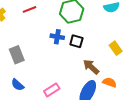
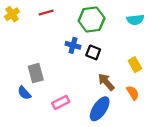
gray rectangle: (17, 55) -> (36, 73), moved
orange semicircle: (110, 82) -> (133, 93), moved, turned 32

